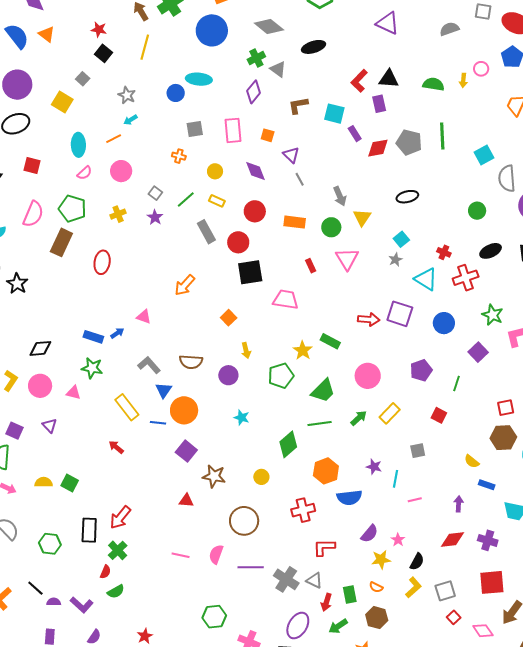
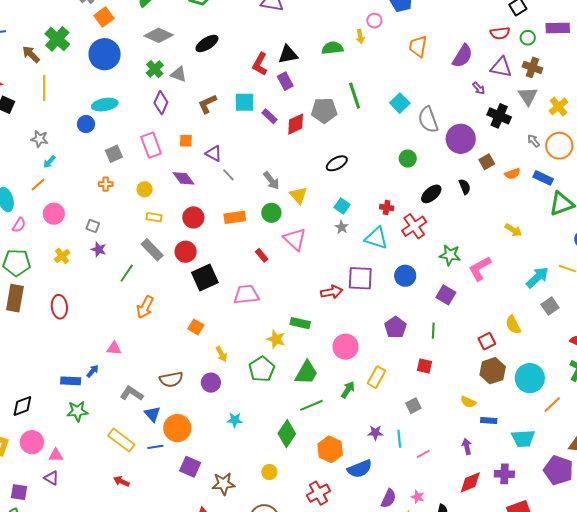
green line: (186, 199) -> (127, 273), moved
pink triangle: (73, 393) -> (56, 455), moved

